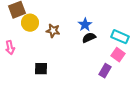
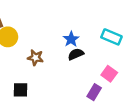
brown star: (53, 31) -> (35, 58), moved
cyan rectangle: (120, 37) -> (111, 37), moved

